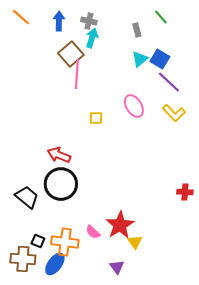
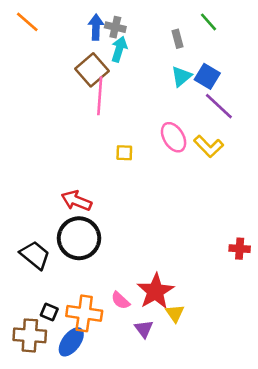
blue arrow: (59, 21) -> (96, 27), moved
yellow L-shape: (174, 113) -> (209, 146), moved
purple triangle: (117, 267) -> (144, 329), moved

